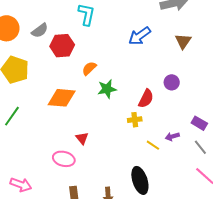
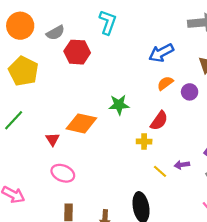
orange semicircle: (89, 68) -> (165, 83), moved
purple circle: (172, 82) -> (190, 92), moved
orange diamond: (62, 98) -> (81, 123), moved
red triangle: (82, 138) -> (53, 139), moved

